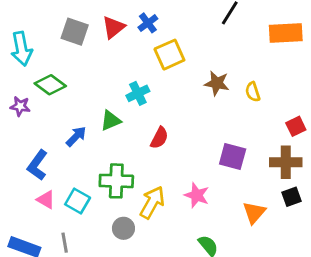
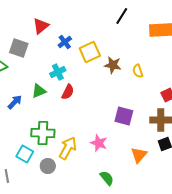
blue cross: (148, 23) -> (65, 42), moved
gray square: (75, 32) -> (19, 48), moved
yellow square: (169, 55) -> (90, 52), moved
red semicircle: (159, 138) -> (68, 92), moved
cyan square: (78, 201) -> (25, 154), moved

